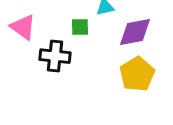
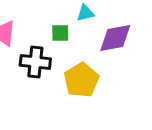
yellow pentagon: (137, 74) -> (81, 80), moved

